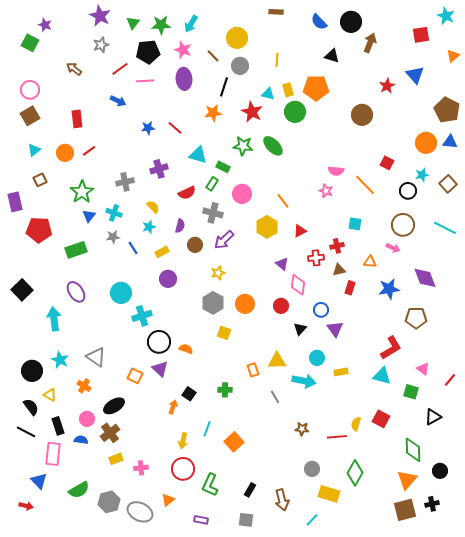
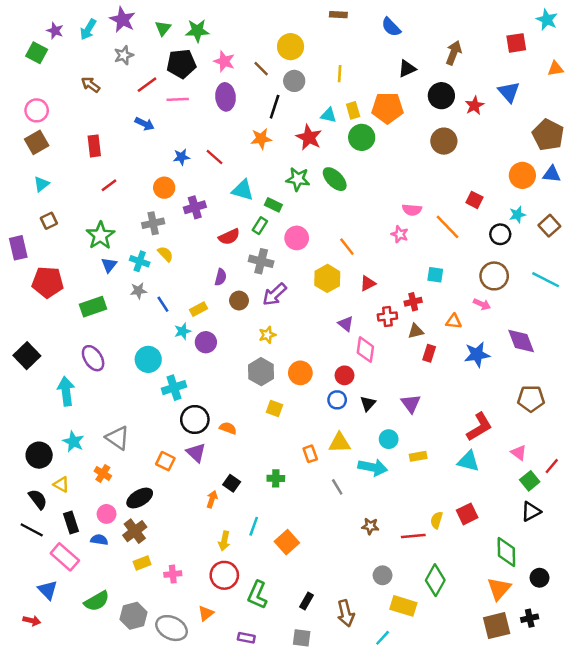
black circle: (351, 22) -> (441, 96), moved
cyan arrow: (191, 24) -> (88, 29), moved
black triangle: (332, 56) -> (407, 69), turned -42
orange triangle: (453, 56) -> (555, 69), turned 32
orange circle: (65, 153) -> (164, 188), moved
yellow semicircle: (153, 207) -> (165, 254), moved
cyan star: (149, 227) -> (183, 331), moved
blue circle: (321, 310) -> (337, 400), moved
brown pentagon: (416, 318) -> (531, 399), moved
green square: (411, 392) -> (530, 481), moved, turned 35
red square: (381, 419) -> (467, 514), turned 36
pink rectangle: (53, 454) -> (65, 557), turned -55

